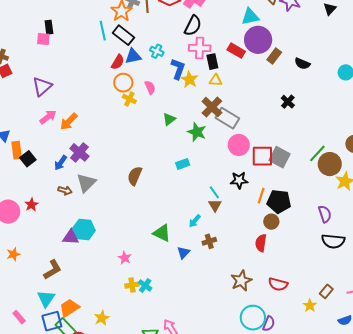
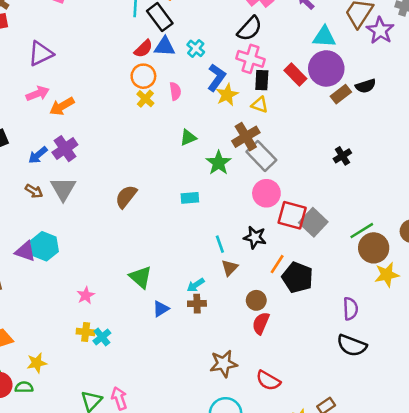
black semicircle: (302, 64) -> (366, 86), moved, turned -56
gray triangle: (86, 183) -> (63, 189), turned -30
brown triangle: (215, 205) -> (230, 268), moved
cyan arrow: (195, 221) -> (196, 285), moved
brown circle: (271, 222) -> (256, 300), moved

